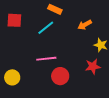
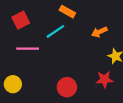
red square: (14, 20) -> (21, 20), turned -35
pink line: (46, 59) -> (28, 49), moved

